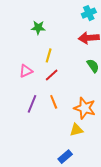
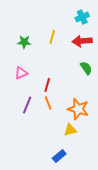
green star: (38, 28) -> (24, 42), moved
yellow line: (49, 55) -> (52, 37), moved
red line: (52, 75) -> (47, 85), moved, turned -32

